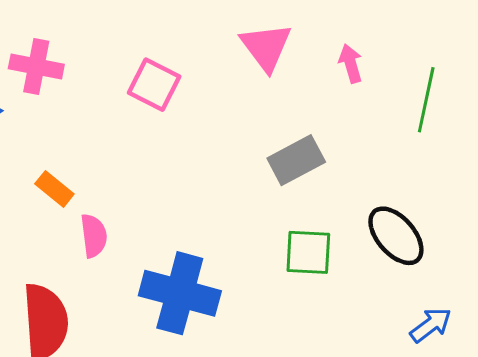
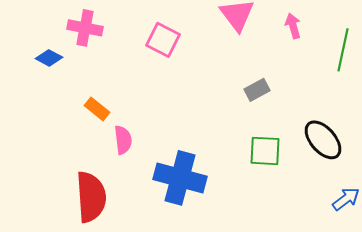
gray rectangle: (296, 160) -> (257, 90), size x0.7

